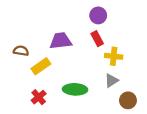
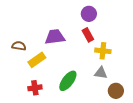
gray triangle: (111, 81) -> (101, 73), turned 40
green ellipse: (75, 89) -> (68, 81), turned -55
red cross: (39, 97) -> (35, 88), turned 32

